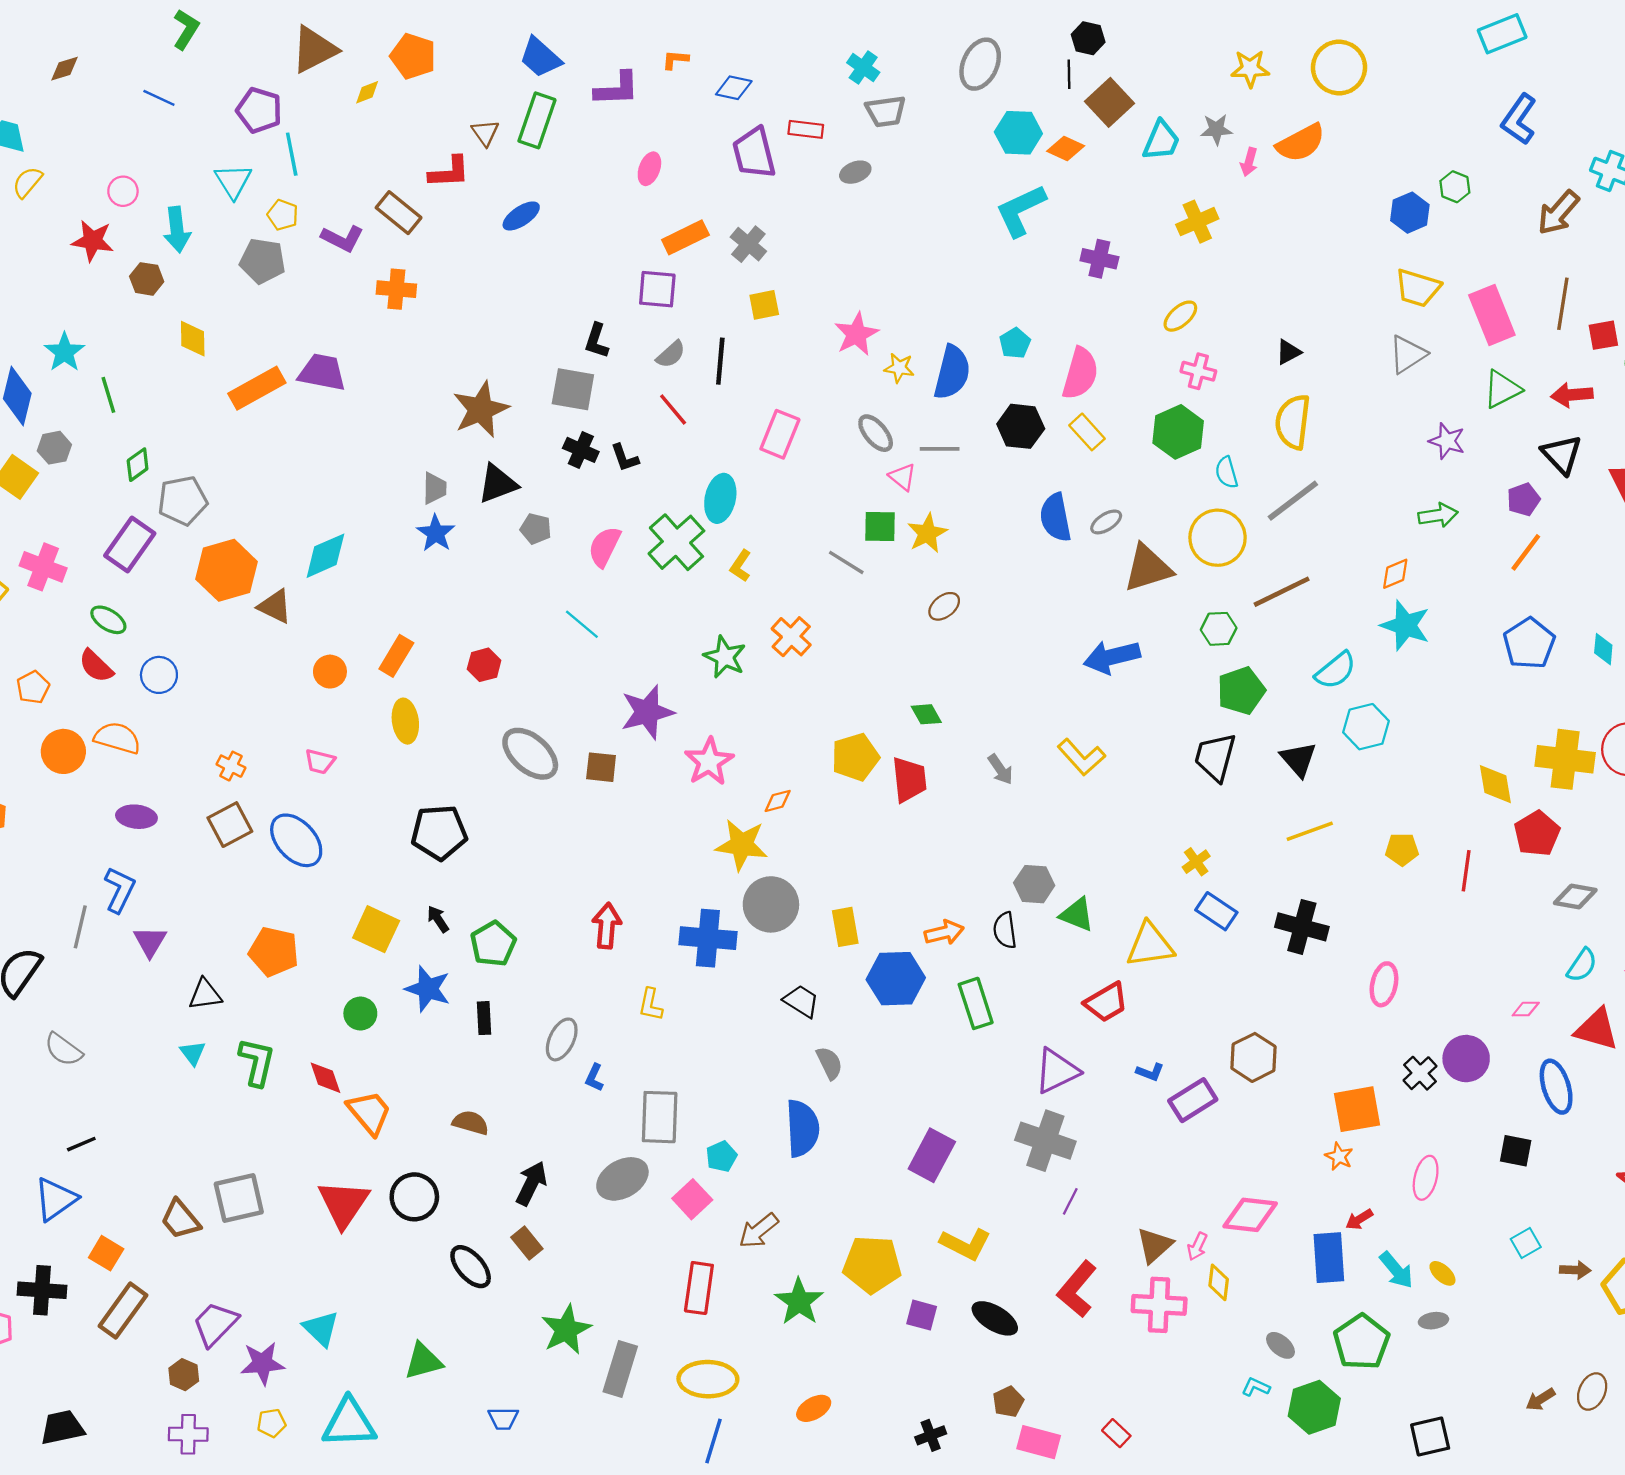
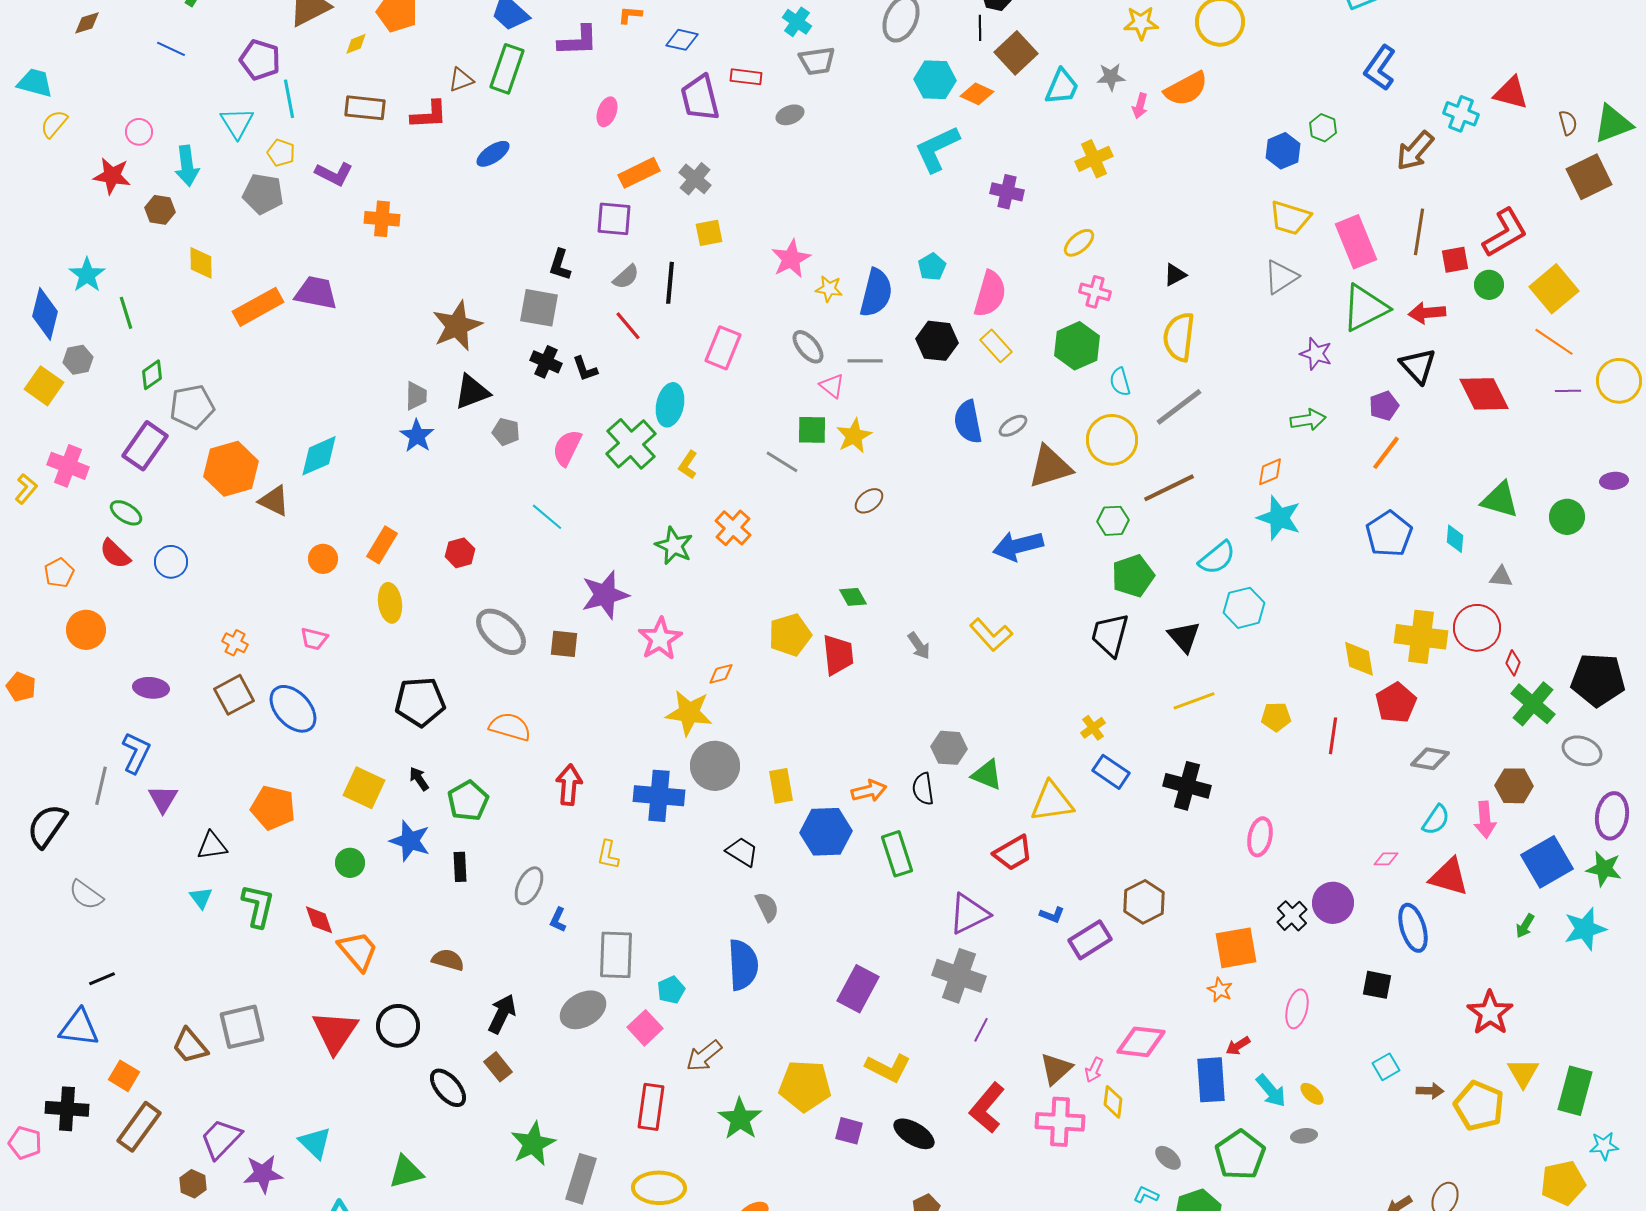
brown triangle: (485, 133) -> (461, 80), turned 44
brown rectangle: (399, 213) -> (365, 108), moved, turned -33
green triangle: (1502, 389) -> (1365, 308), size x1.4
orange semicircle: (117, 738) -> (510, 727), moved
blue triangle: (55, 1199) -> (79, 1028), turned 42

